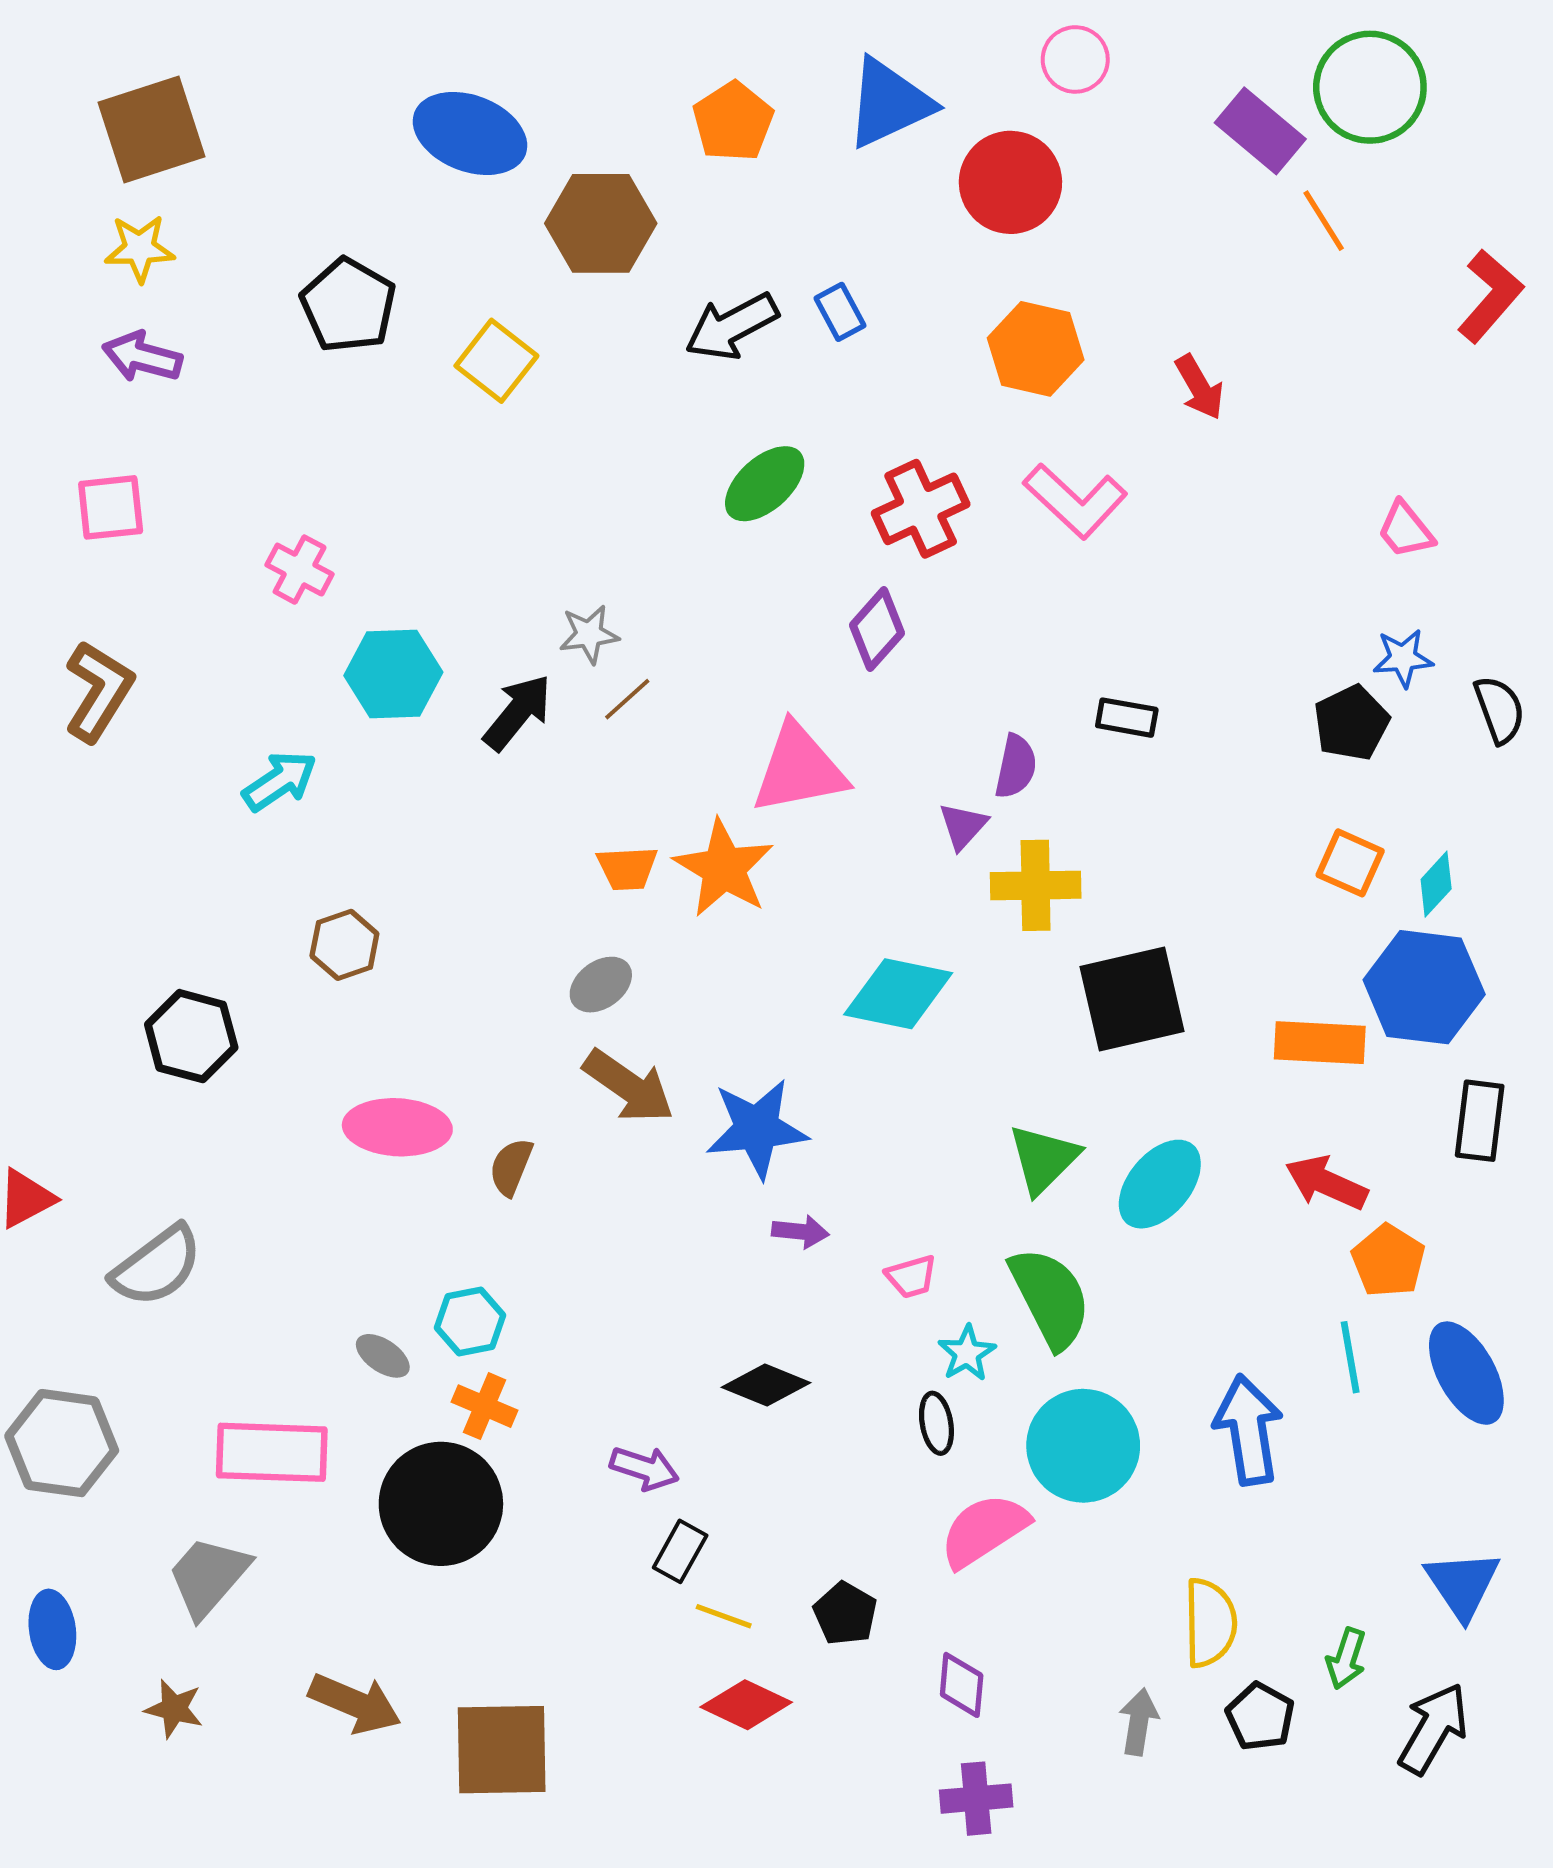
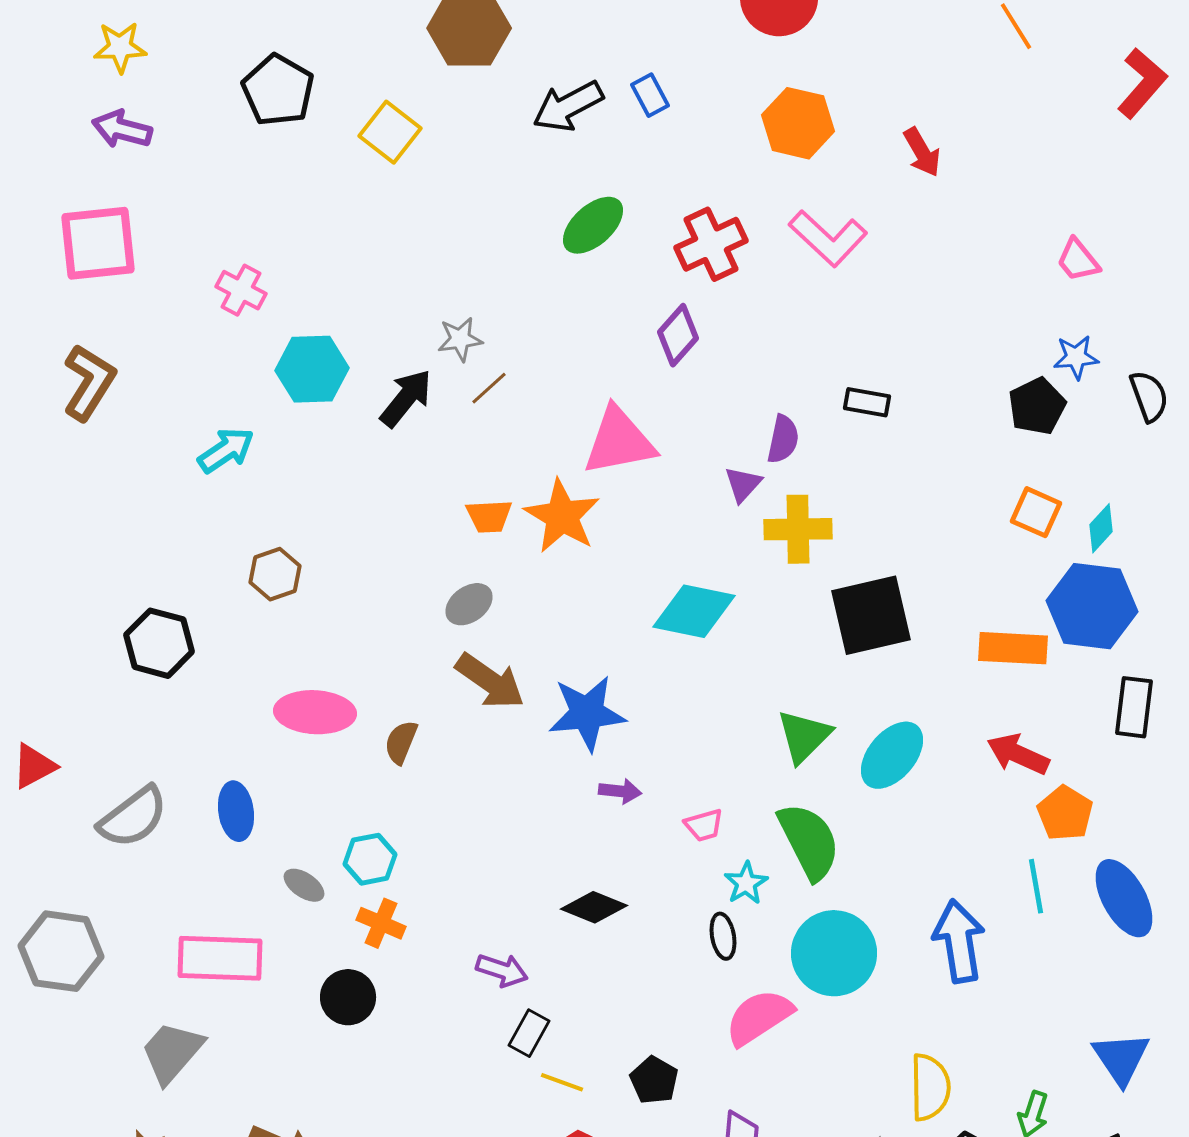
pink square: (111, 507) -> (98, 243), size x1.5
black circle: (441, 1504) -> (348, 997), size x0.6
blue ellipse: (52, 1629) -> (236, 811), moved

